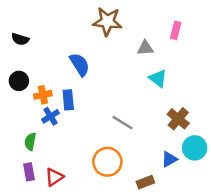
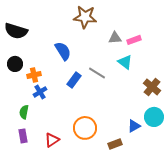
pink rectangle: (176, 30) -> (134, 40), moved, turned 56
black semicircle: (20, 39) -> (16, 31), size x1.6
blue rectangle: (68, 100) -> (74, 80), moved, turned 42
brown cross: (178, 119) -> (152, 87), moved
gray line: (123, 123) -> (97, 73), moved
red triangle: (54, 177) -> (52, 140), moved

